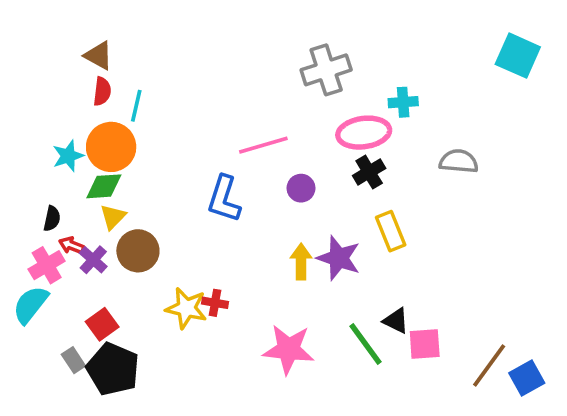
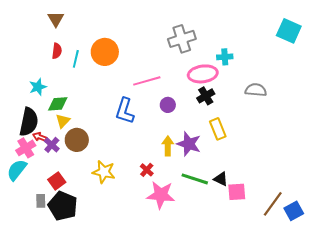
brown triangle: (99, 56) -> (56, 19), moved, turned 30
orange circle: (111, 147) -> (105, 52), moved
black semicircle: (52, 219) -> (29, 122), size x2.0
red cross: (215, 303) -> (147, 170), moved, turned 32
green line: (366, 344) -> (195, 179), moved, turned -36
gray rectangle: (73, 360) -> (41, 201), turned 32

